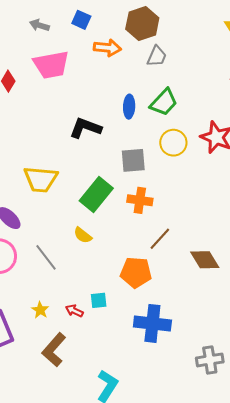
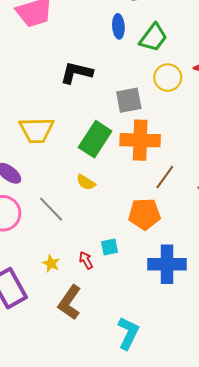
blue ellipse: (129, 107) -> (118, 26), moved
orange cross: (140, 200) -> (140, 140), size x1.5
red arrow: (74, 311) -> (86, 260), turned 42

